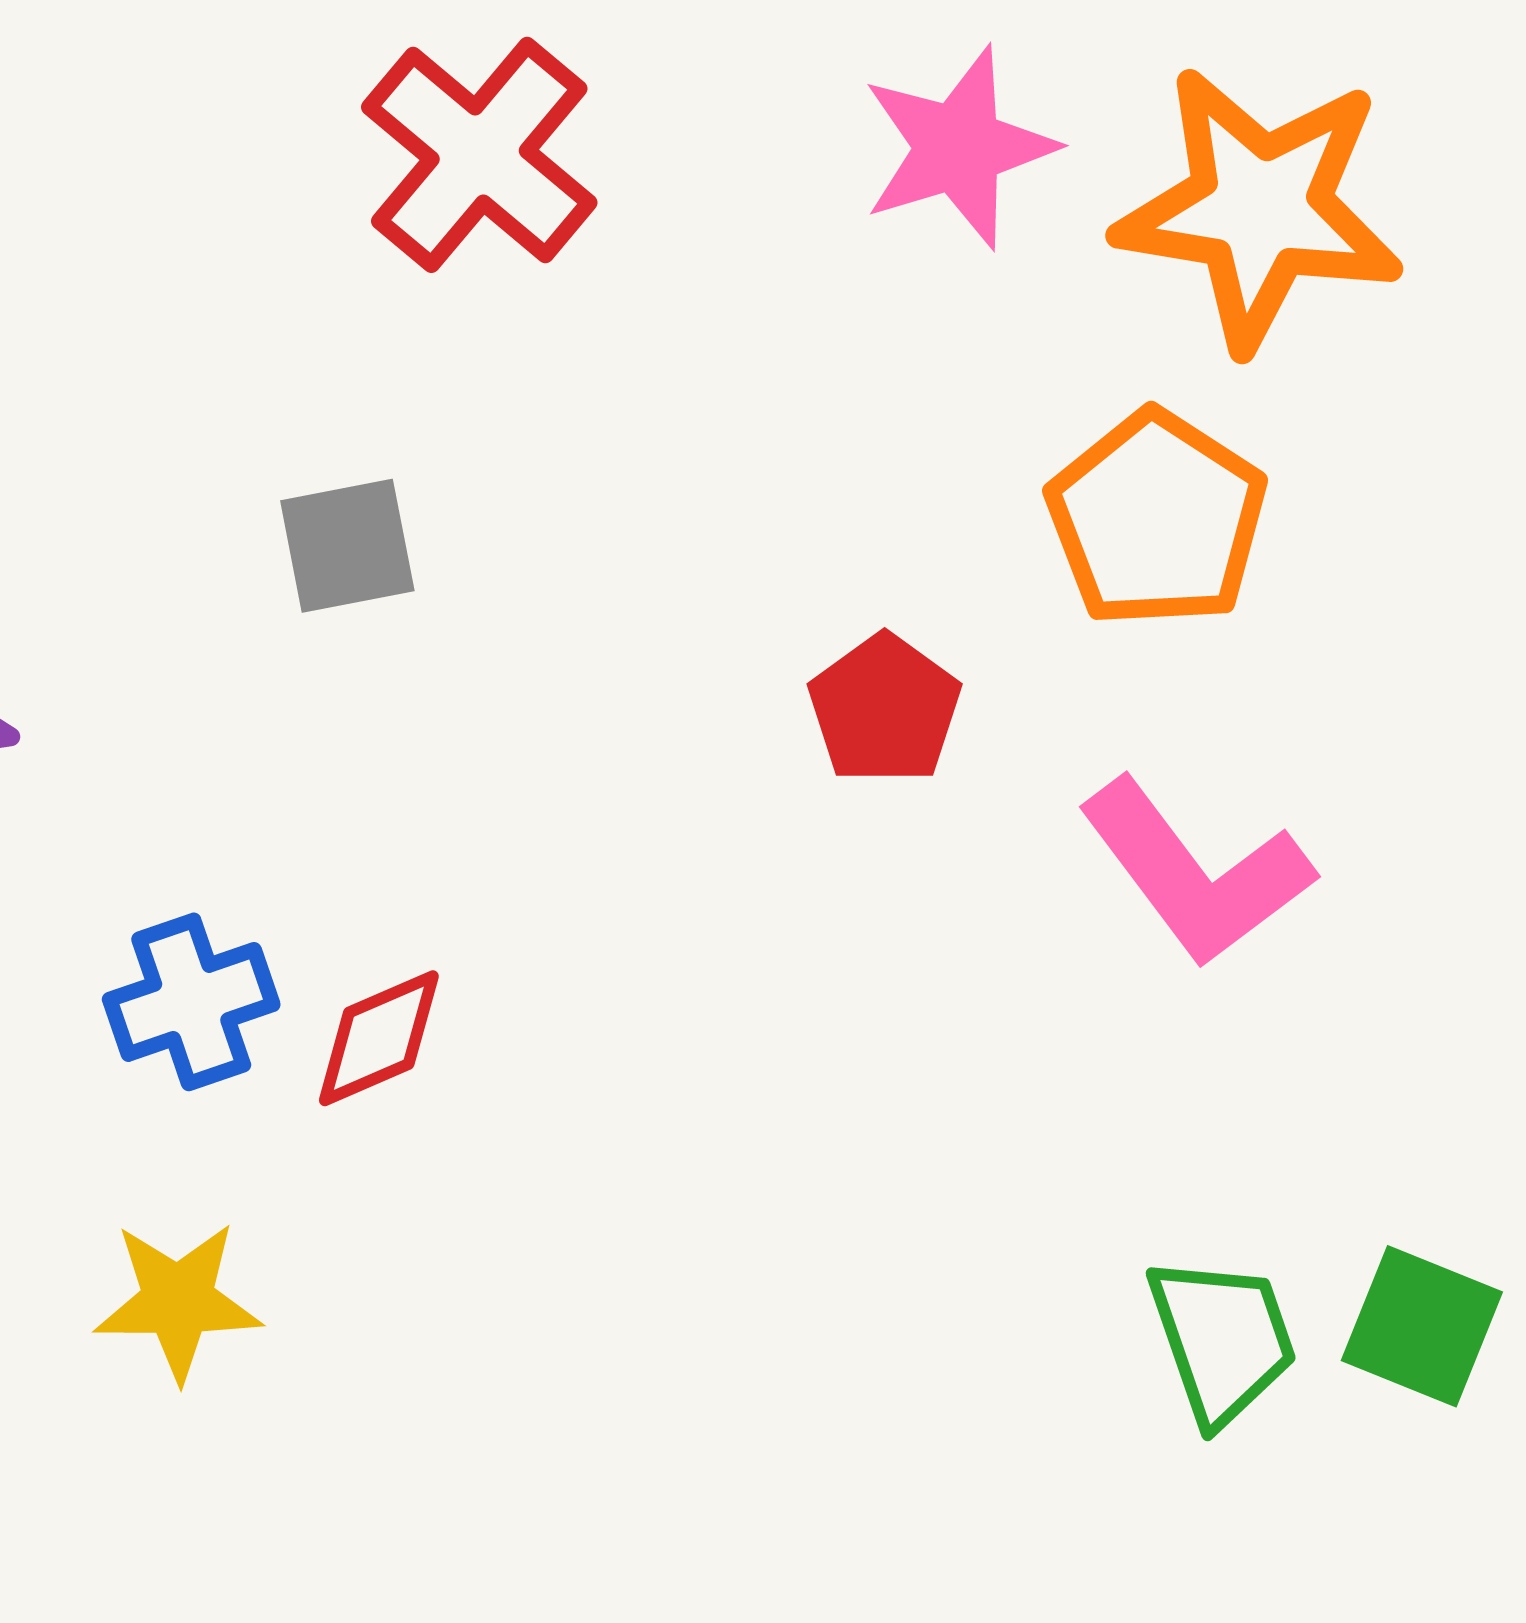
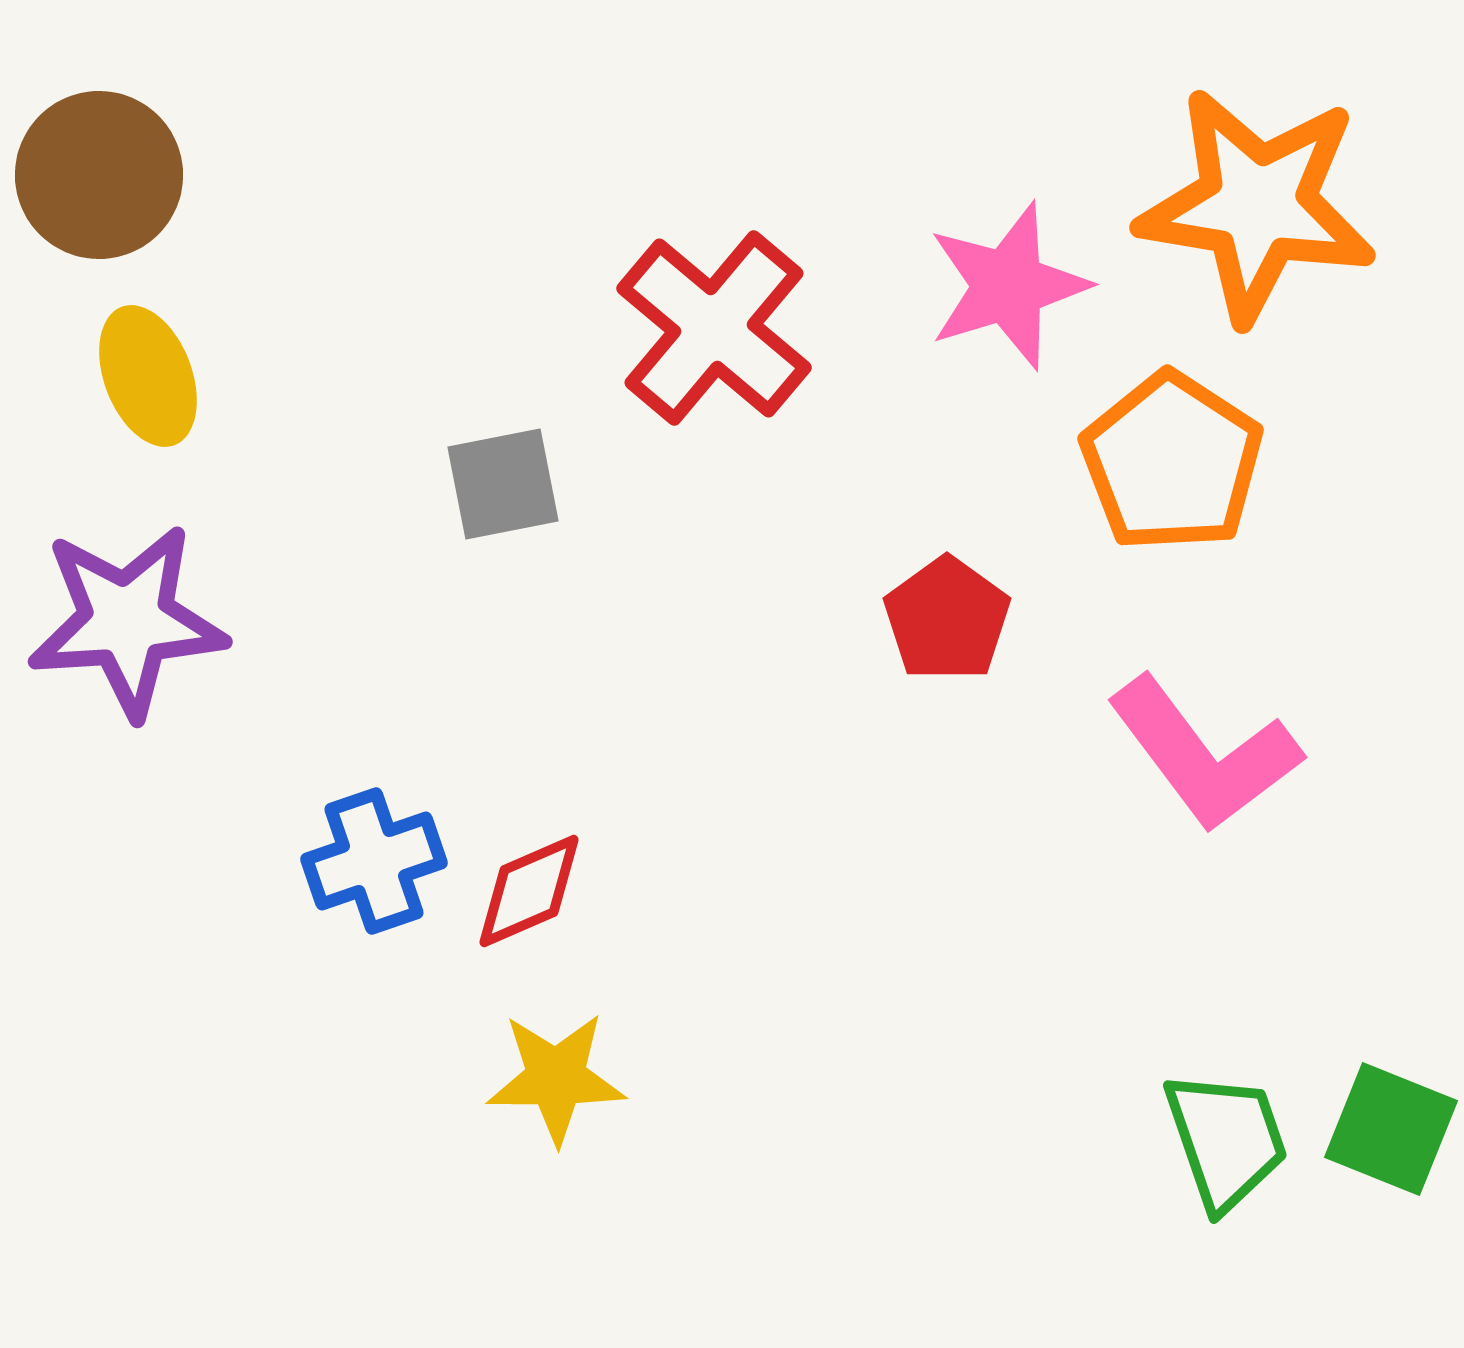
pink star: (958, 148) -> (1008, 286), moved
red cross: (479, 155) -> (714, 328), moved
yellow star: (178, 1301) -> (556, 1078), moved

